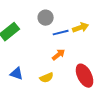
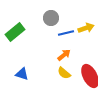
yellow semicircle: (47, 78) -> (64, 73), moved, turned 64

